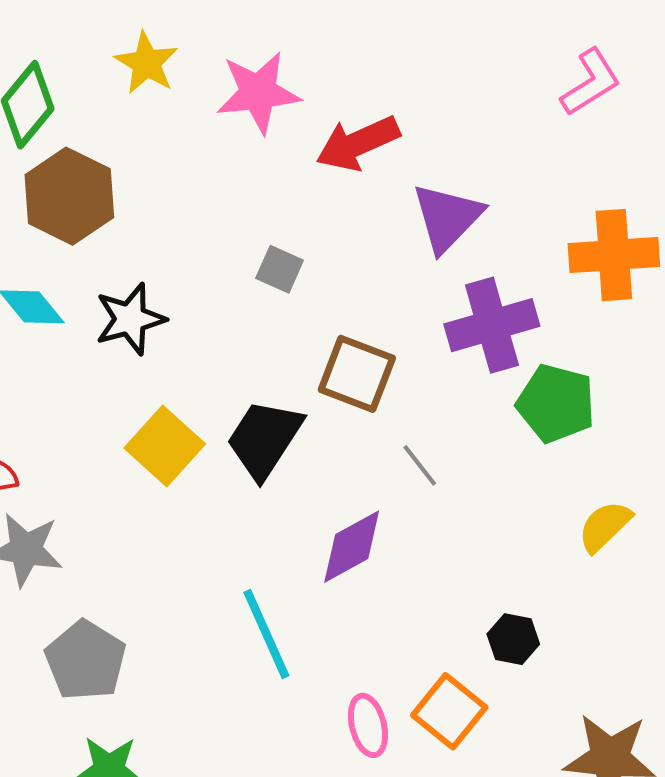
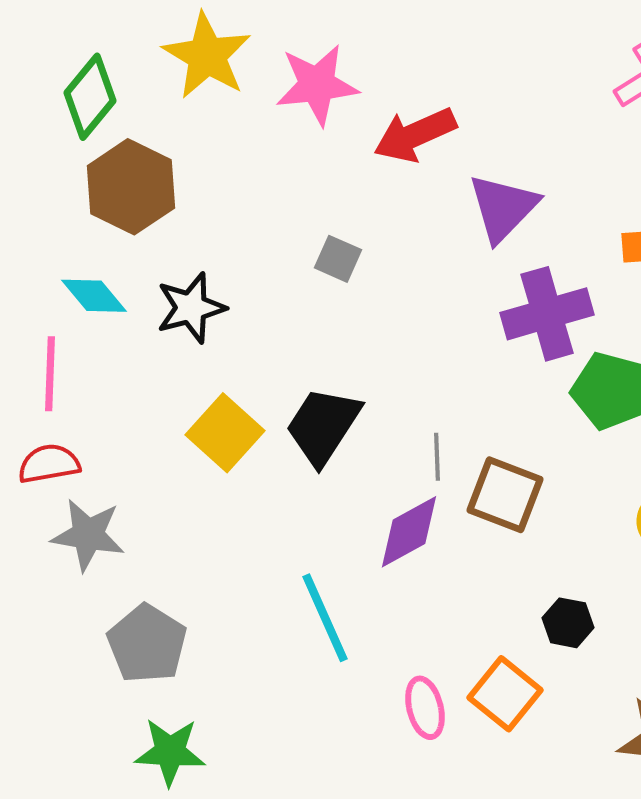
yellow star: (146, 63) -> (207, 56), size x1.4
brown square: (357, 374) -> (505, 495), moved
gray line: (420, 465) -> (437, 457), moved, turned 36

